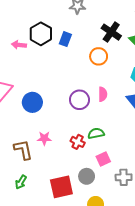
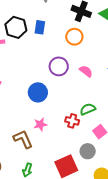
pink semicircle: (103, 94) -> (86, 71), turned -40
purple circle: (79, 100) -> (59, 66), moved
blue circle: (32, 102) -> (38, 92), moved

